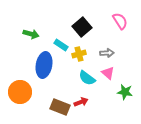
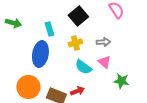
green arrow: (31, 34) -> (13, 23), moved
cyan rectangle: (61, 45) -> (49, 29), moved, turned 40
orange circle: (20, 92) -> (28, 87), moved

